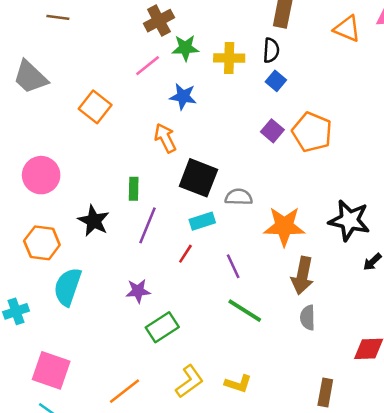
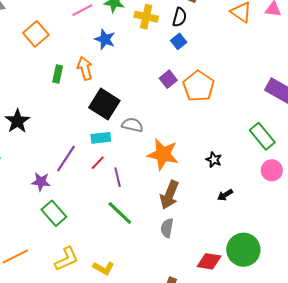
green rectangle: (134, 189) -> (58, 74), moved
black star: (349, 220) -> (214, 160), size x0.5
purple line: (147, 225) -> (66, 158), moved
red line: (185, 254) -> (98, 163), moved
green rectangle: (162, 327) -> (54, 213), turned 70

